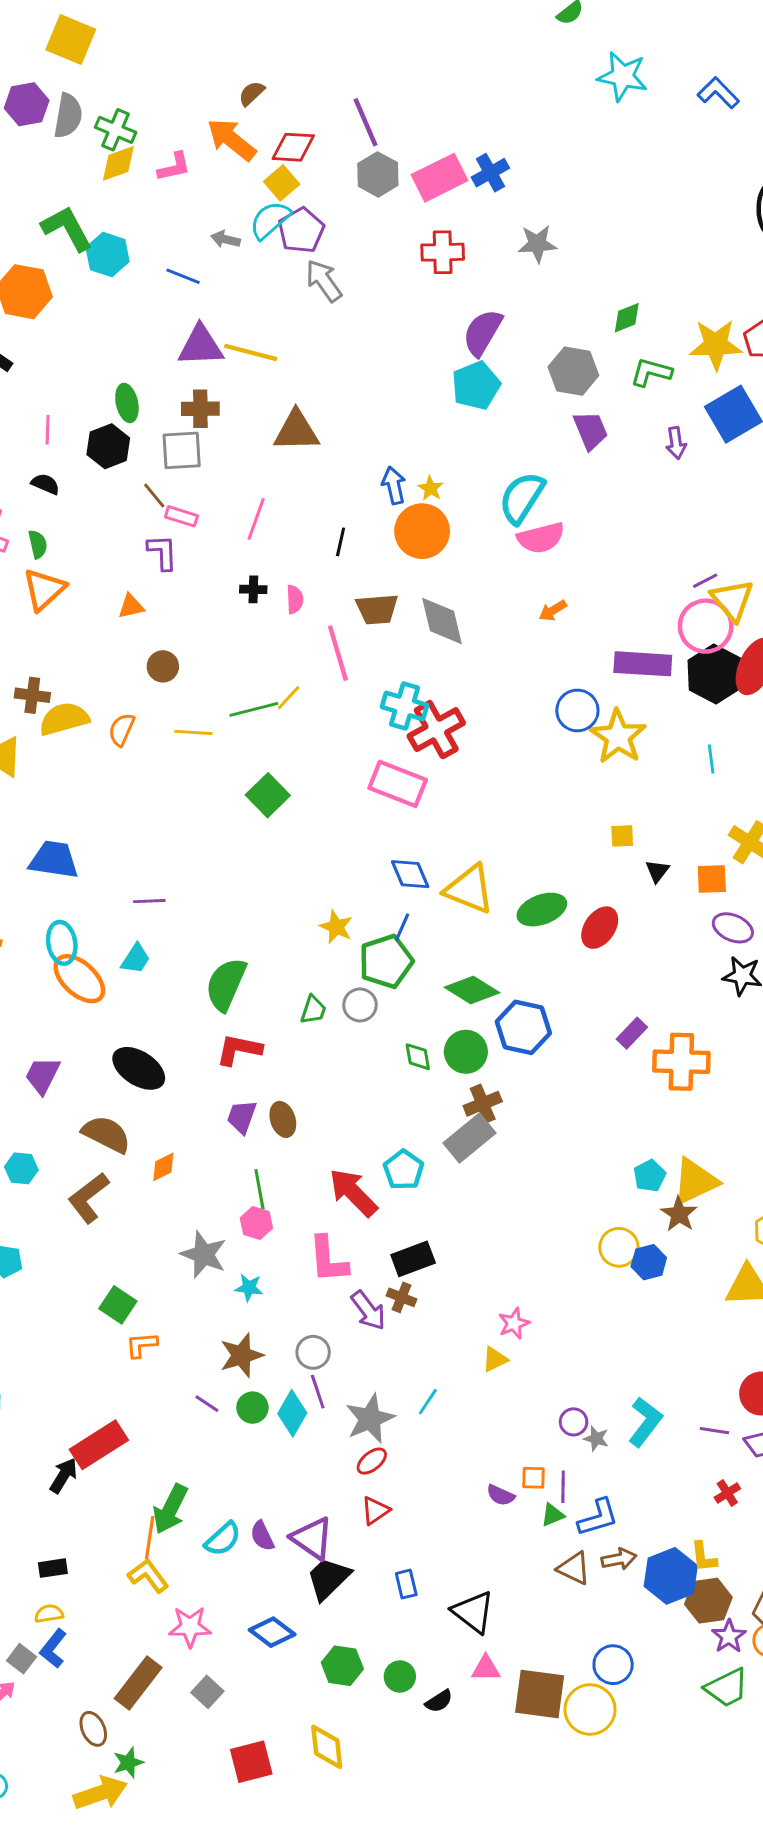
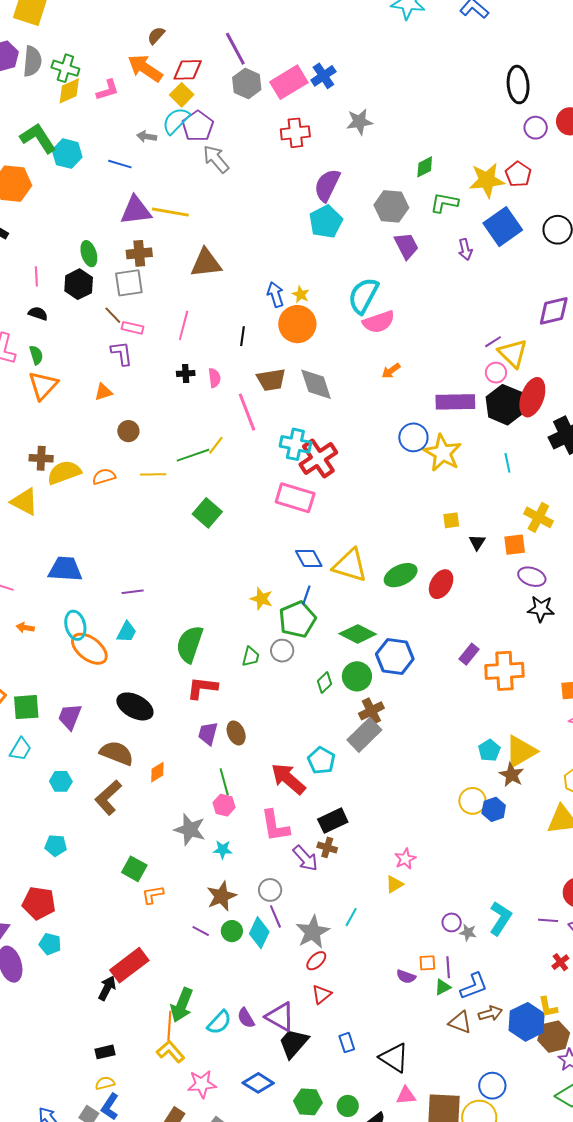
pink circle: (706, 626) -> (496, 373), size x0.6
orange semicircle: (122, 730) -> (104, 477), turned 55
green diamond: (418, 1057) -> (324, 683), turned 60

